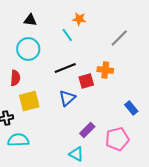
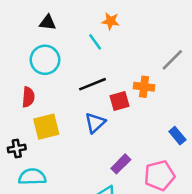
gray line: (119, 38) -> (172, 60), moved

